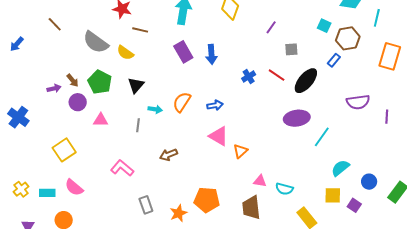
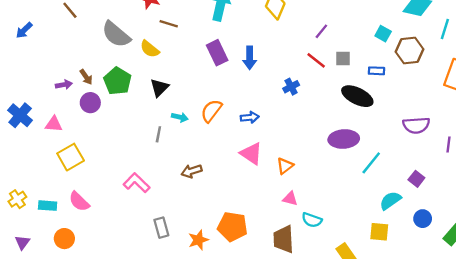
blue rectangle: (334, 60) -> (376, 71), moved, turned 48
red line: (277, 75) -> (316, 60), moved
black ellipse: (306, 81) -> (357, 96), turned 72
pink triangle: (101, 120) -> (54, 124), moved
orange triangle: (240, 151) -> (285, 166), moved
pink triangle: (260, 181) -> (290, 199), moved
cyan semicircle: (284, 189) -> (312, 220), moved
purple square: (354, 205) -> (416, 179), moved

